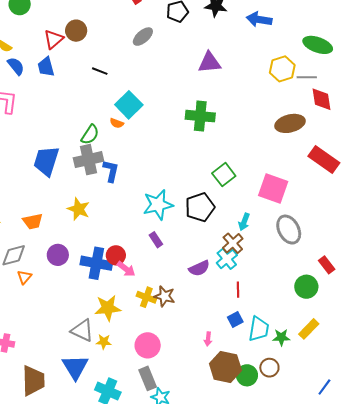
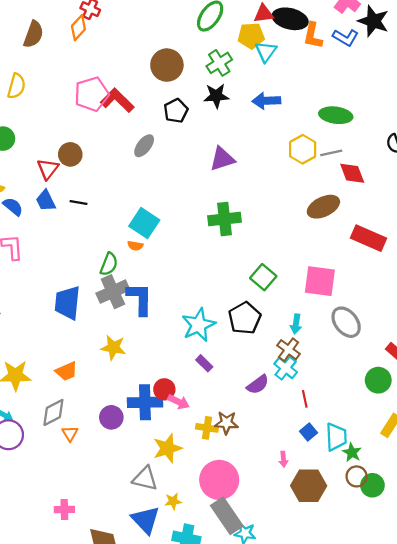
black line: (100, 71) -> (78, 203), moved
blue L-shape: (111, 171) -> (140, 299), size x1.4
purple circle: (58, 255) -> (111, 417), moved
green star: (281, 337) -> (352, 452), moved, turned -30
yellow star: (104, 342) -> (173, 501), moved
pink circle: (148, 345) -> (219, 480), size x1.4
green circle: (247, 375) -> (372, 485), moved
gray rectangle: (148, 378) -> (227, 516), size x1.4

